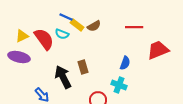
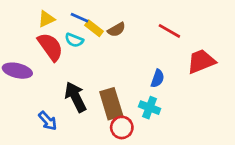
red line: (134, 27) -> (169, 31), turned 30
yellow triangle: (22, 36) -> (46, 19), moved
brown rectangle: (83, 67) -> (111, 104), moved, size x1.6

